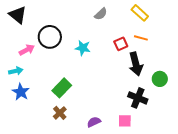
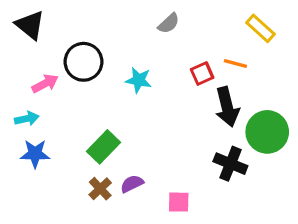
yellow rectangle: (140, 13) -> (261, 28), moved
green circle: (160, 79) -> (267, 132), size x1.6
blue star: (21, 92) -> (35, 154), turned -30
pink square: (125, 121) -> (179, 202), moved
purple semicircle: (94, 122) -> (132, 184), moved

